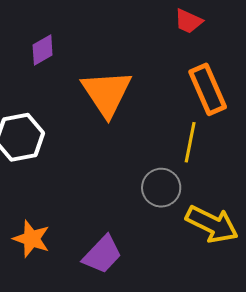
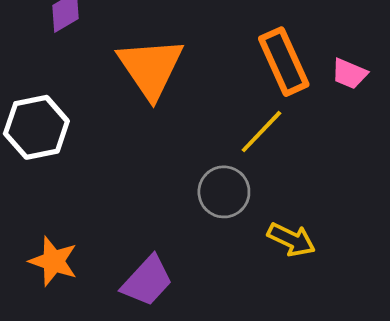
yellow line: (190, 142) -> (261, 132), turned 33
yellow arrow: (212, 224) -> (291, 240), size x0.7

